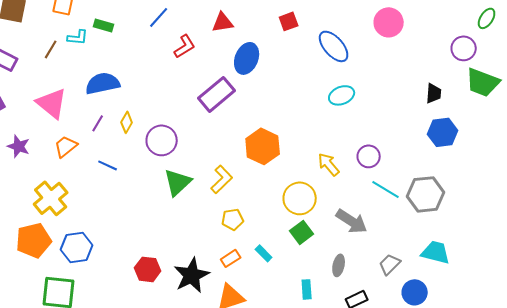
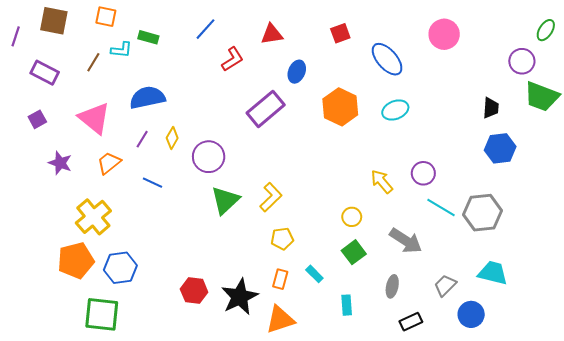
blue ellipse: (247, 58) -> (297, 72), size x0.7
orange hexagon: (263, 146) -> (340, 107), moved
yellow circle: (300, 198) -> (352, 217), size x0.6
orange rectangle: (231, 258) -> (280, 279), turned -42
cyan rectangle: (307, 289) -> (347, 305), moved

